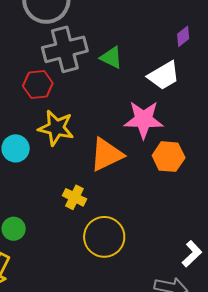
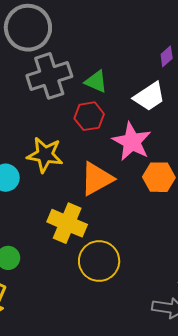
red hexagon: (38, 85) -> (89, 116), moved
pink star: (144, 120) -> (132, 142), turned 30
yellow cross: (74, 197) -> (67, 223), size x1.6

